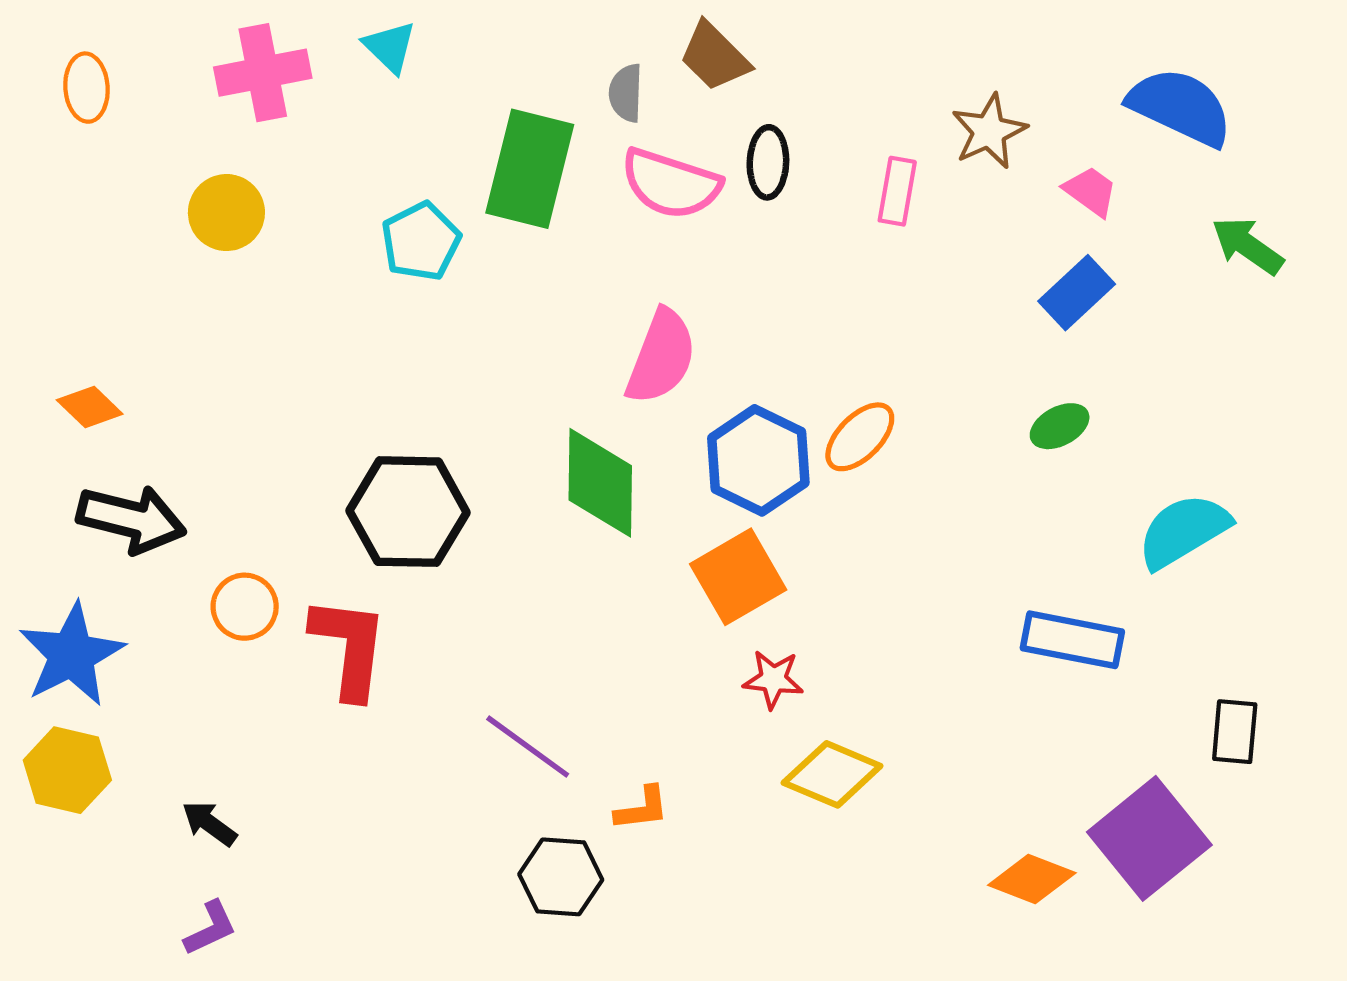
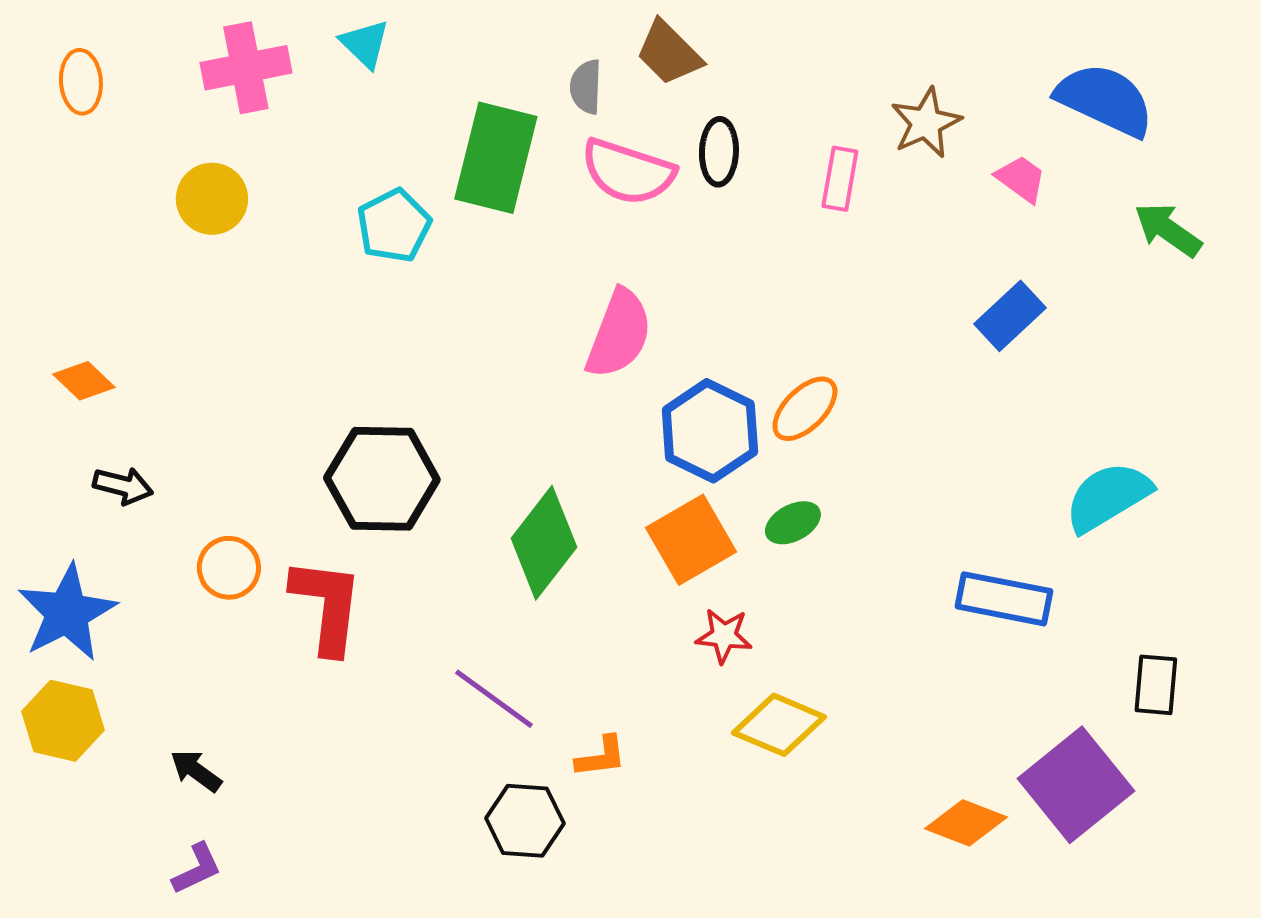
blue rectangle: (1077, 293) -> (1010, 316), moved
green ellipse: (1060, 426) -> (793, 523), moved
green diamond: (600, 483) -> (544, 543), moved, turned 37
black arrow: (131, 519) -> (123, 486), size x0.6

